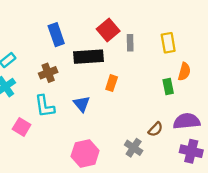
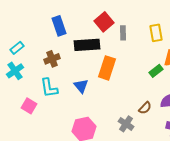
orange rectangle: (112, 83) -> (107, 68), size x1.6
green rectangle: (168, 87) -> (156, 71), turned 64

